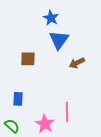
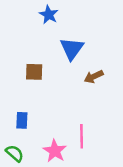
blue star: (51, 18) -> (49, 15), moved

